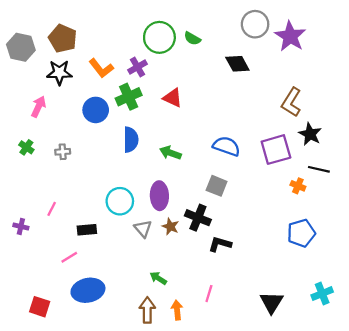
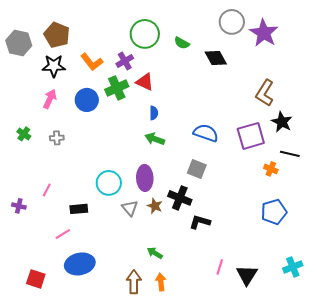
green semicircle: (192, 38) -> (182, 43), moved
red triangle: (173, 98) -> (145, 82), moved
pink arrow: (38, 107) -> (50, 99), moved
blue semicircle: (131, 140) -> (154, 113), moved, size x0.6
green arrow: (158, 278) -> (155, 253), moved
pink line: (209, 294) -> (220, 267), moved

